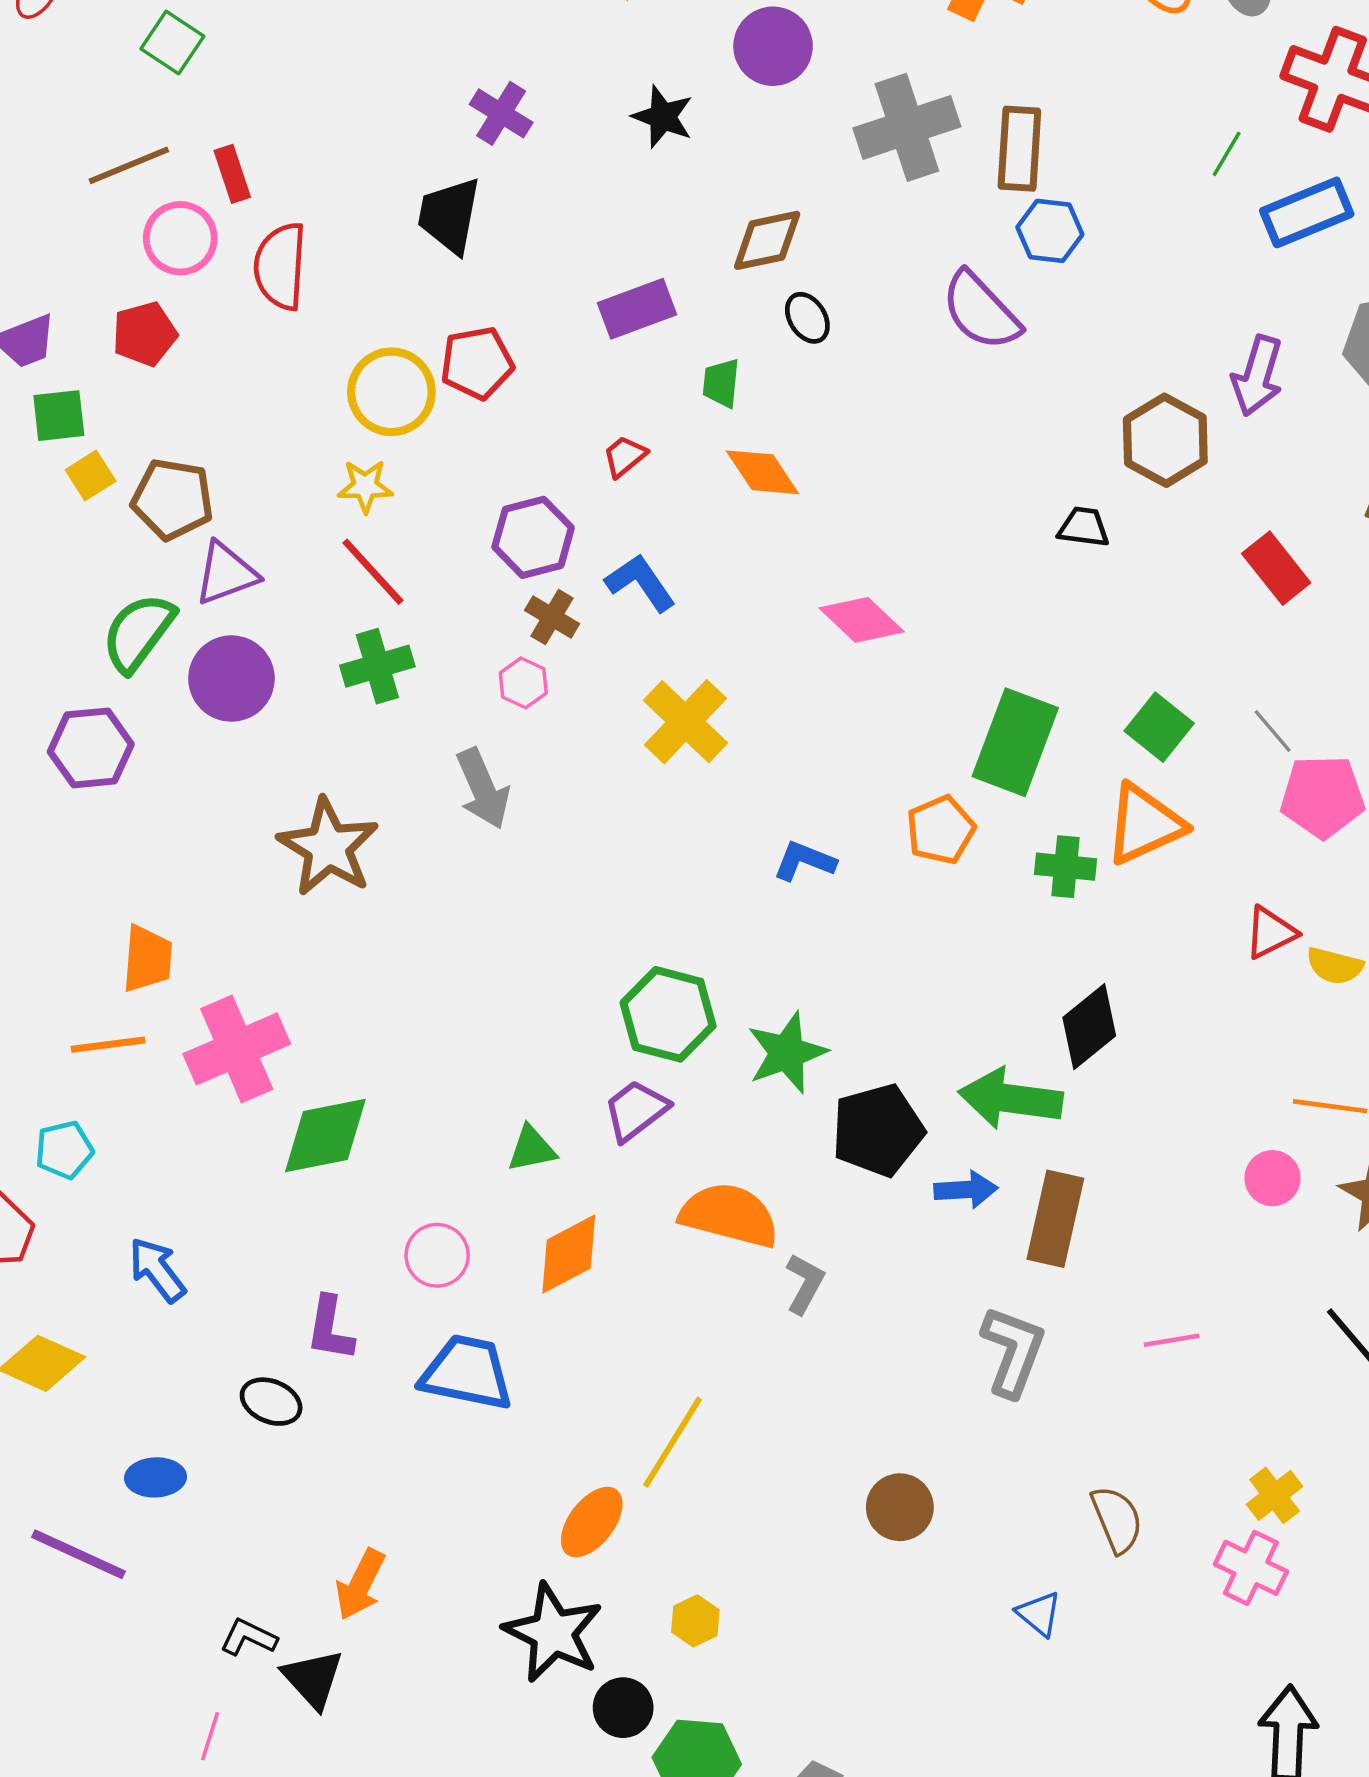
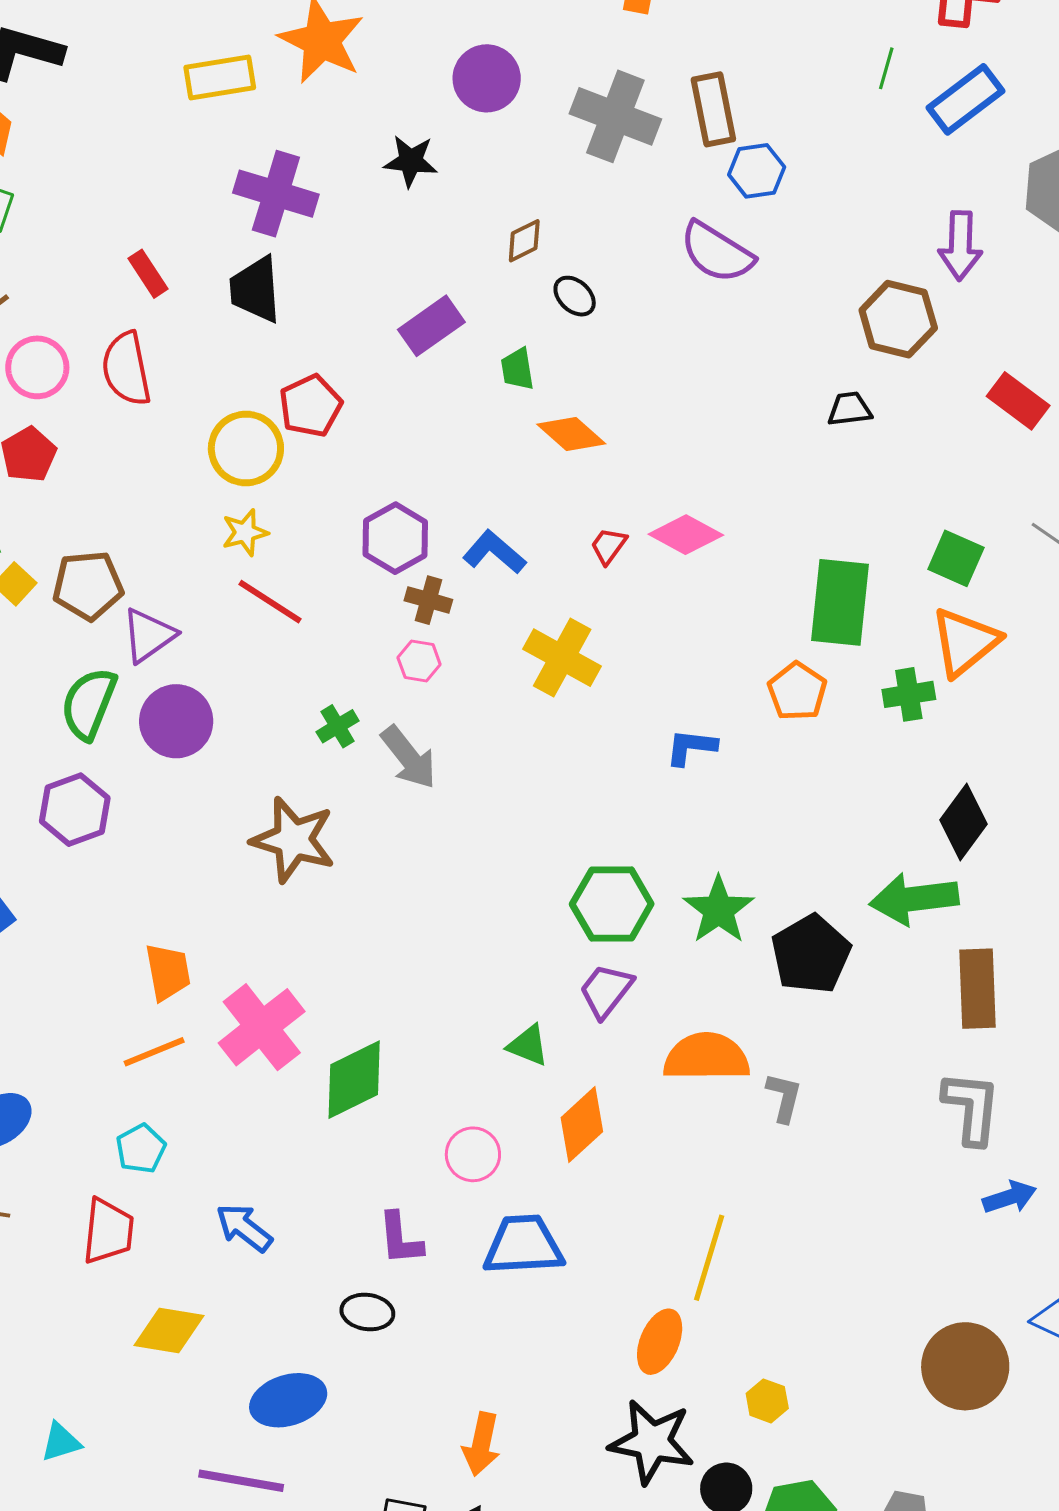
purple cross: (501, 113) -> (276, 194), size x1.5
gray cross: (907, 127) -> (615, 116), turned -36
red rectangle: (232, 174) -> (148, 274), moved
brown diamond: (767, 240) -> (524, 241), size x0.7
red trapezoid: (625, 456) -> (609, 546), moved
green cross: (377, 666) -> (338, 726), moved, size x0.7
green triangle: (532, 1149) -> (528, 1045), turned 48
blue arrow: (966, 1190) -> (1010, 1197), moved
blue ellipse: (155, 1477) -> (288, 1400), size x1.5
brown circle: (900, 1507) -> (965, 1366), moved, size x1.5

